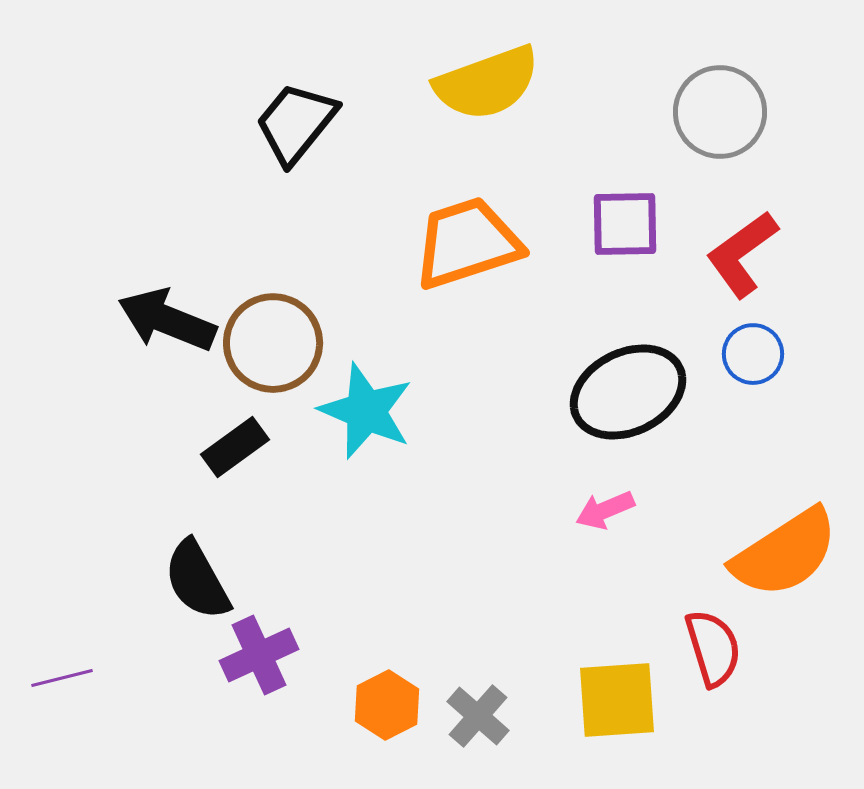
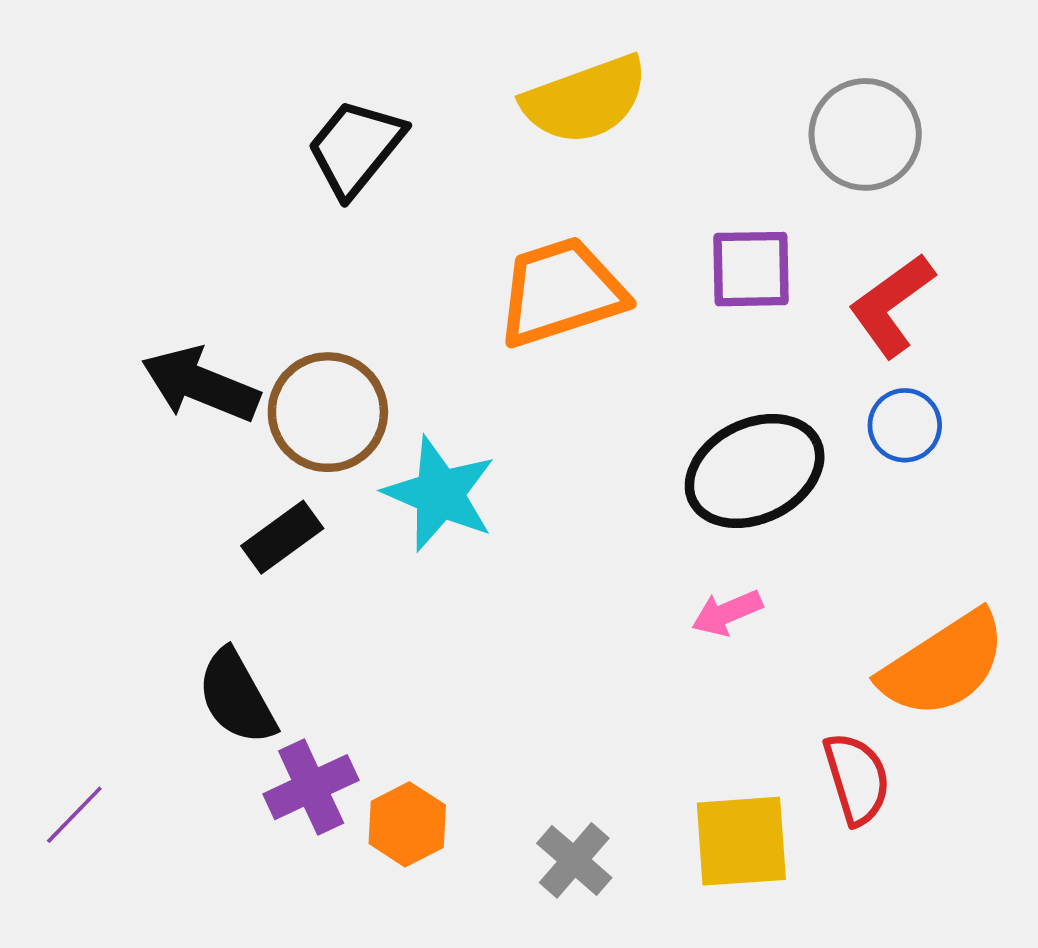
purple line: (62, 678) -> (74, 815), turned -32
orange hexagon: (387, 705) -> (407, 824), moved

